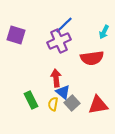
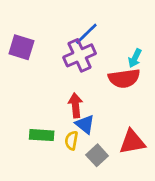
cyan arrow: (104, 32) -> (135, 58), moved
green rectangle: (31, 100) -> (42, 135), turned -60
gray square: (72, 103) -> (97, 155), moved

